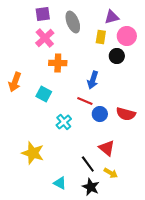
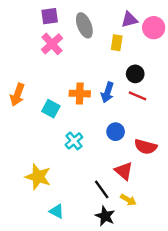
pink circle: (127, 36) -> (154, 28), moved
black circle: (117, 56) -> (135, 74), moved
orange cross: (58, 63) -> (80, 94), moved
red line: (85, 101) -> (137, 96), moved
red semicircle: (126, 114) -> (146, 147), moved
cyan triangle: (60, 183) -> (57, 211), moved

